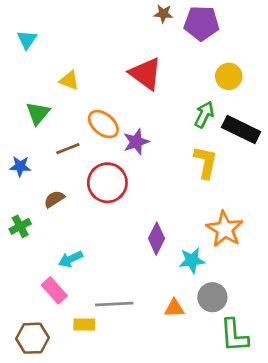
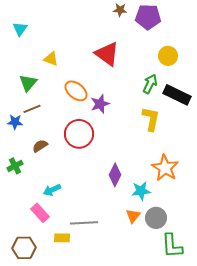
brown line: (68, 149) -> (32, 109), moved
orange triangle: (174, 308) -> (133, 216), moved, turned -49

